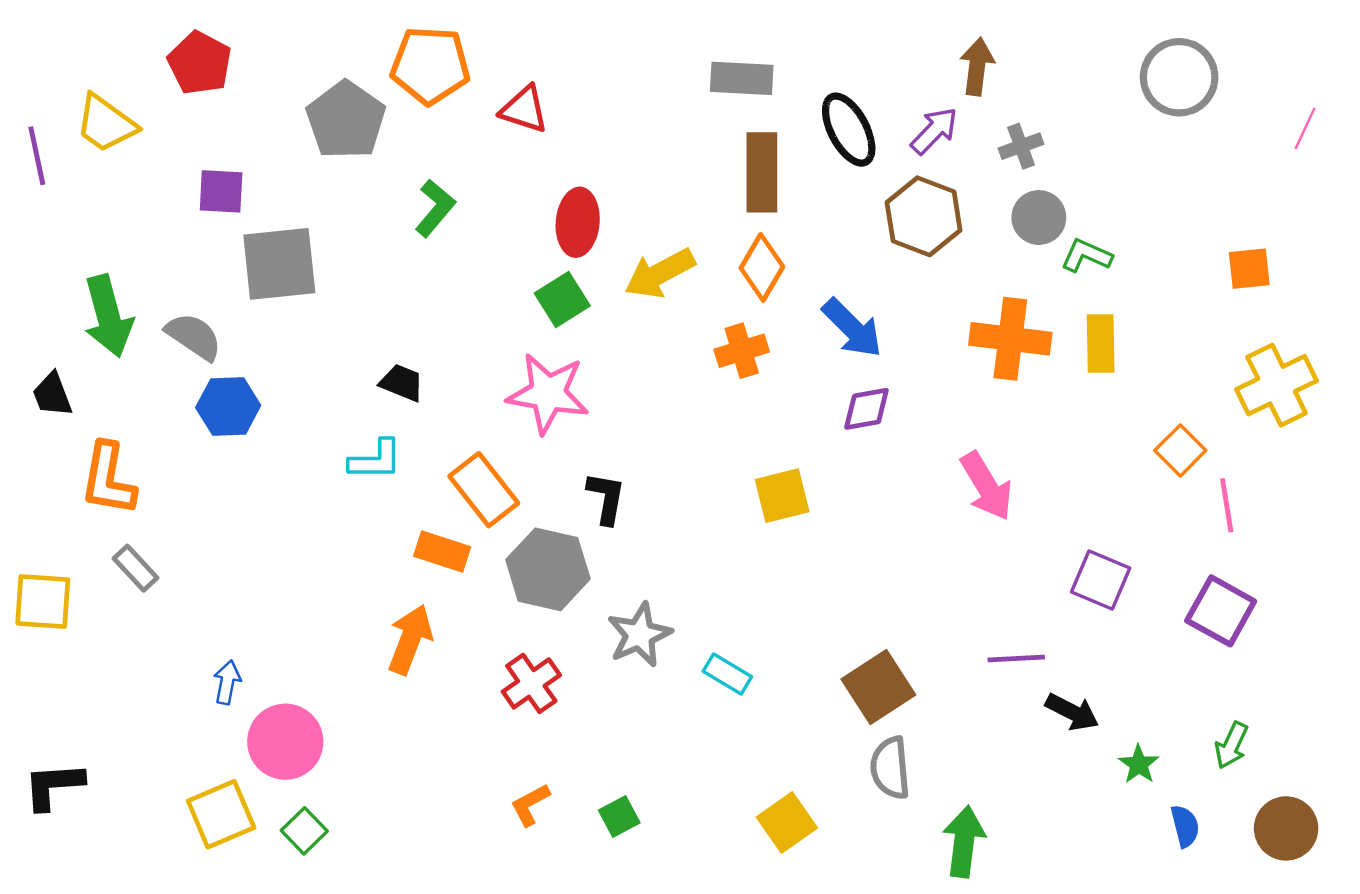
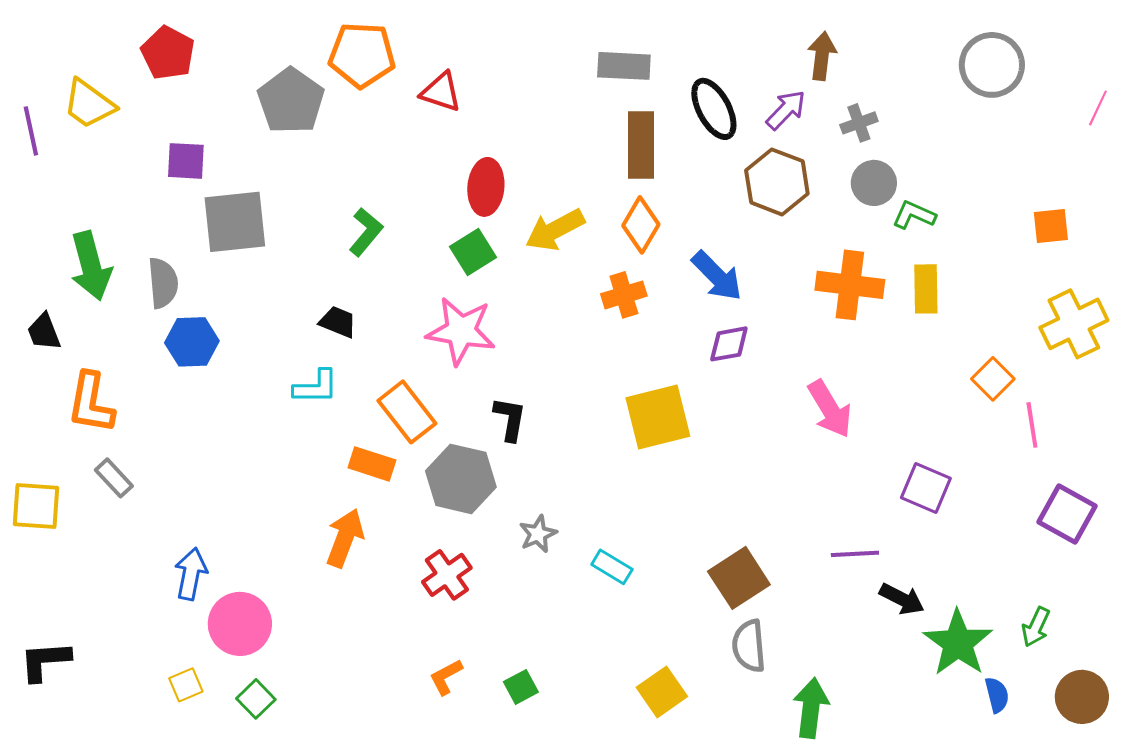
green L-shape: (435, 208) -> (366, 232), moved
gray semicircle: (194, 336) -> (163, 283), turned 51
yellow square: (782, 496) -> (658, 417), size x1.4
purple square: (1221, 611) -> (1067, 514), moved
gray star: (639, 635) -> (538, 534), size x0.7
blue arrow: (227, 682) -> (191, 574), size x1.4
green star: (1139, 764) -> (958, 643), size x2.0
yellow square: (221, 814) -> (186, 685), size x0.6

